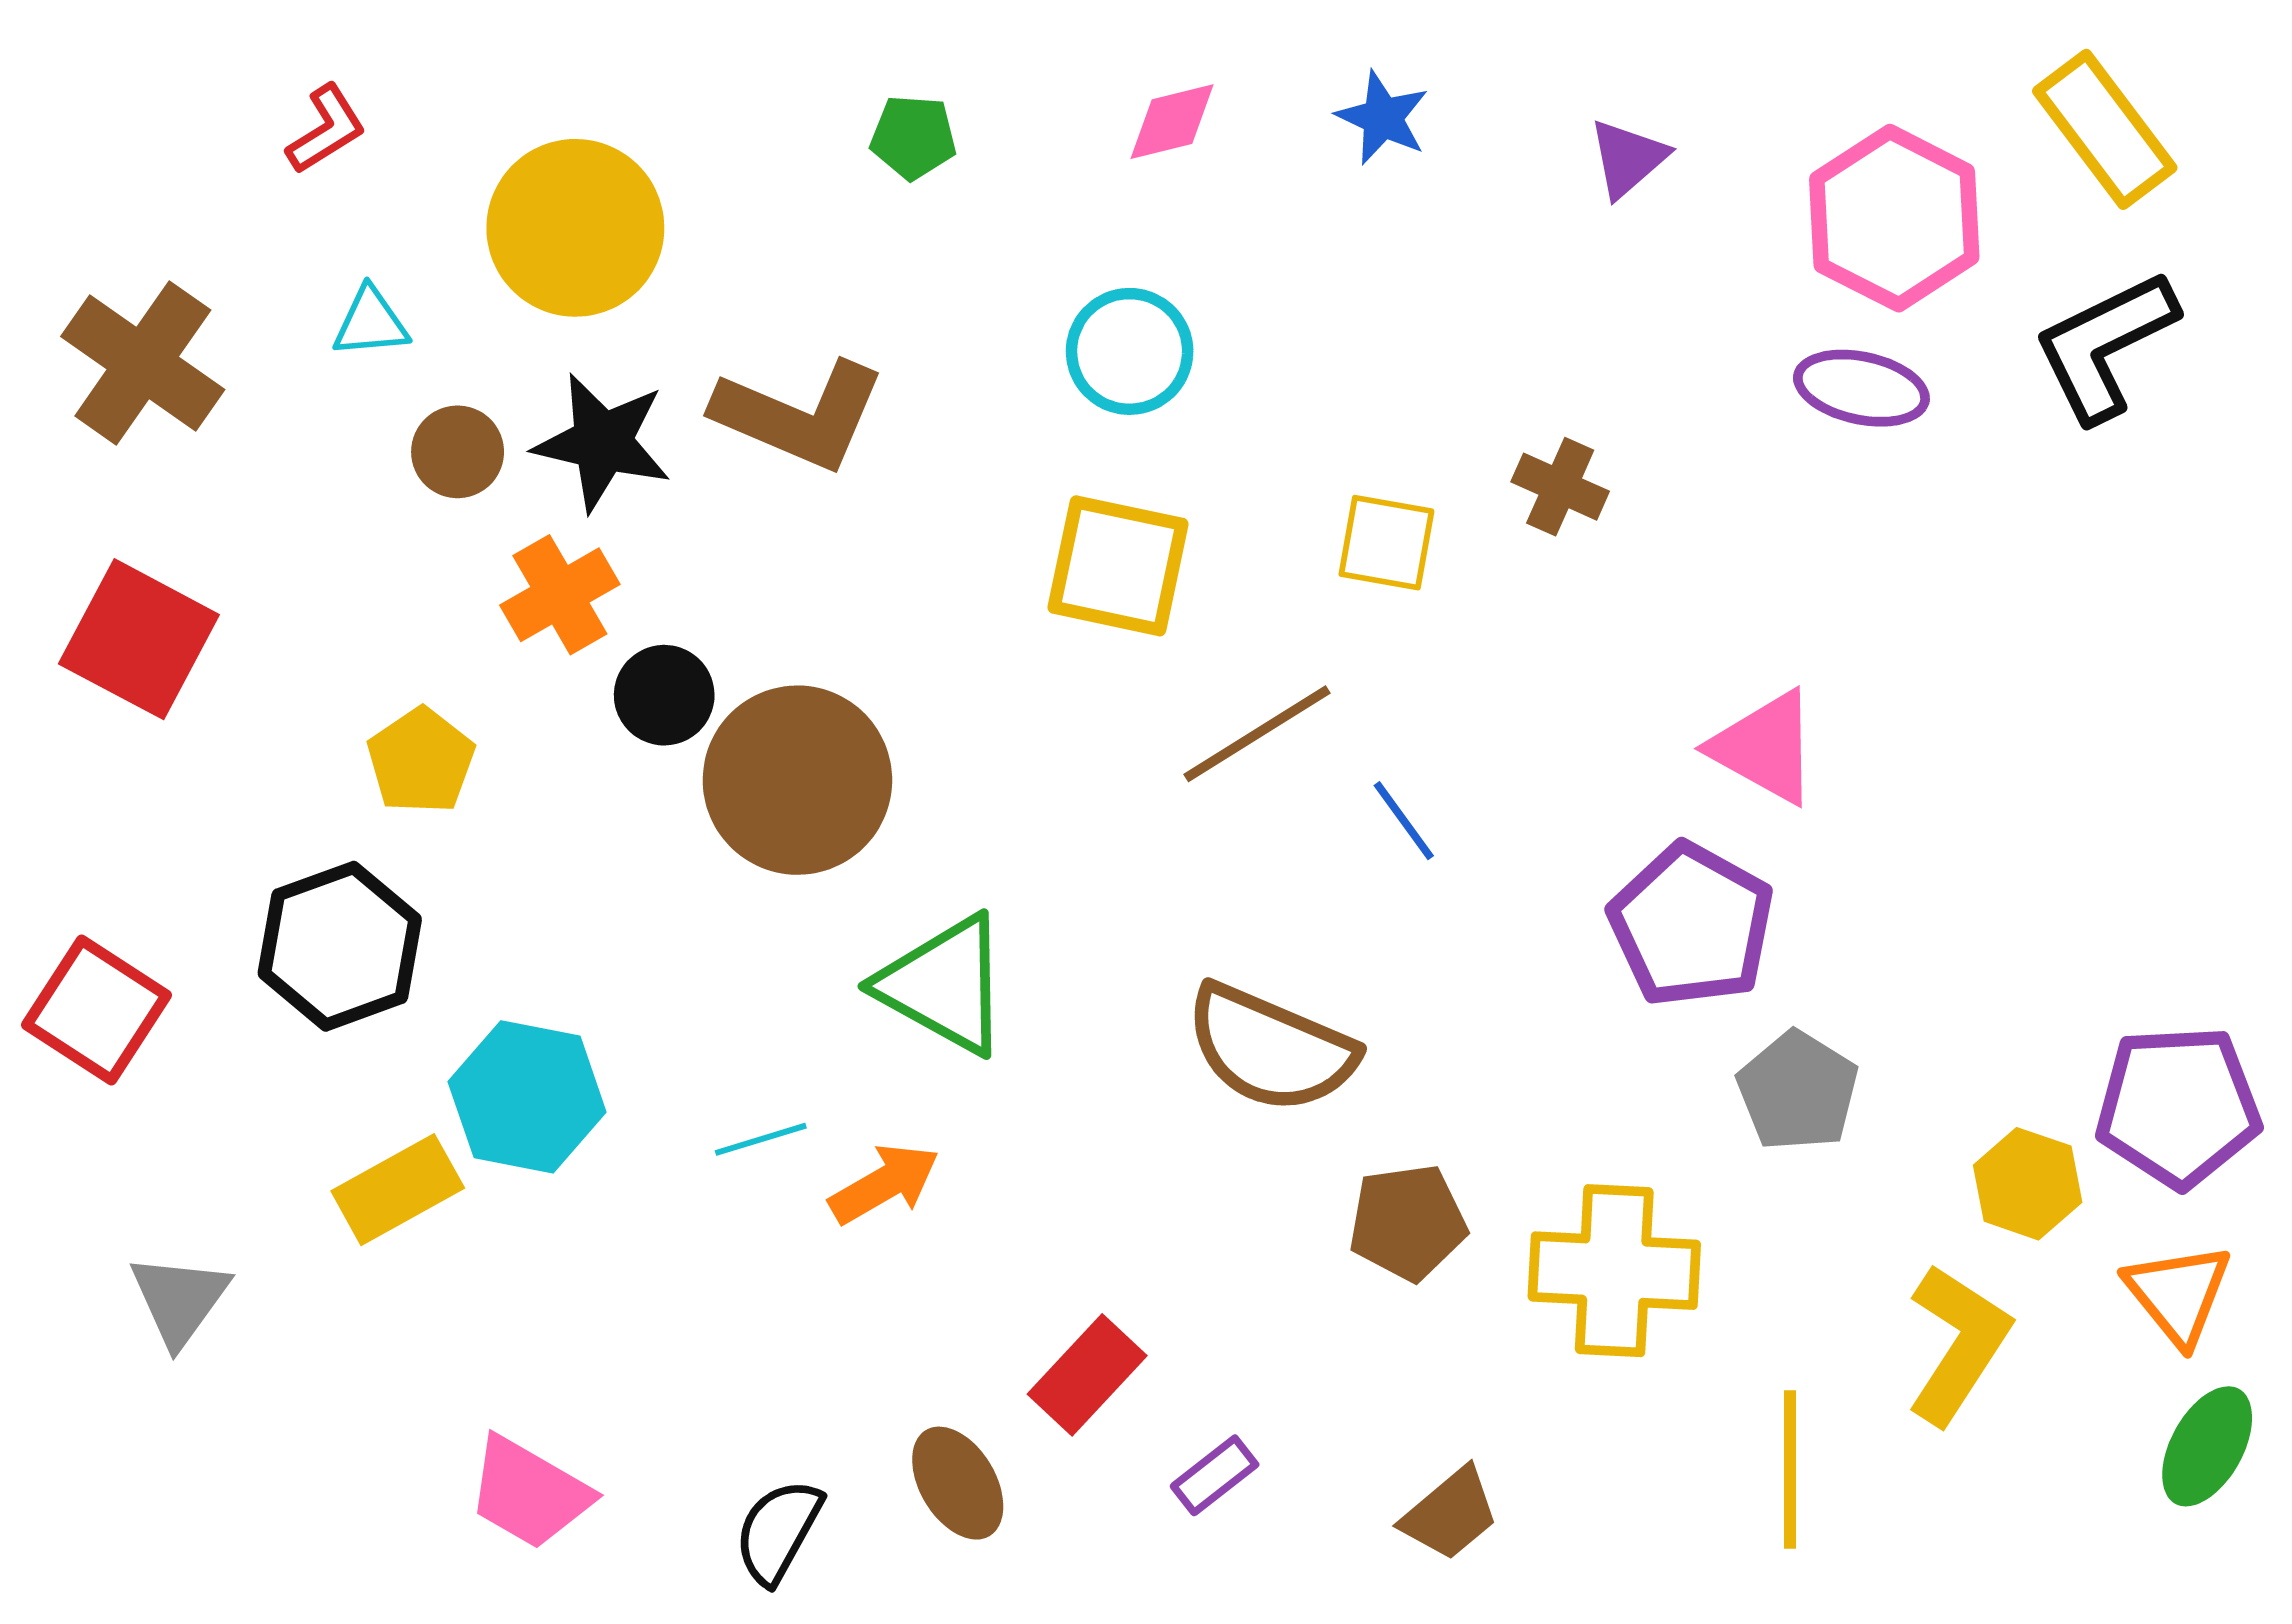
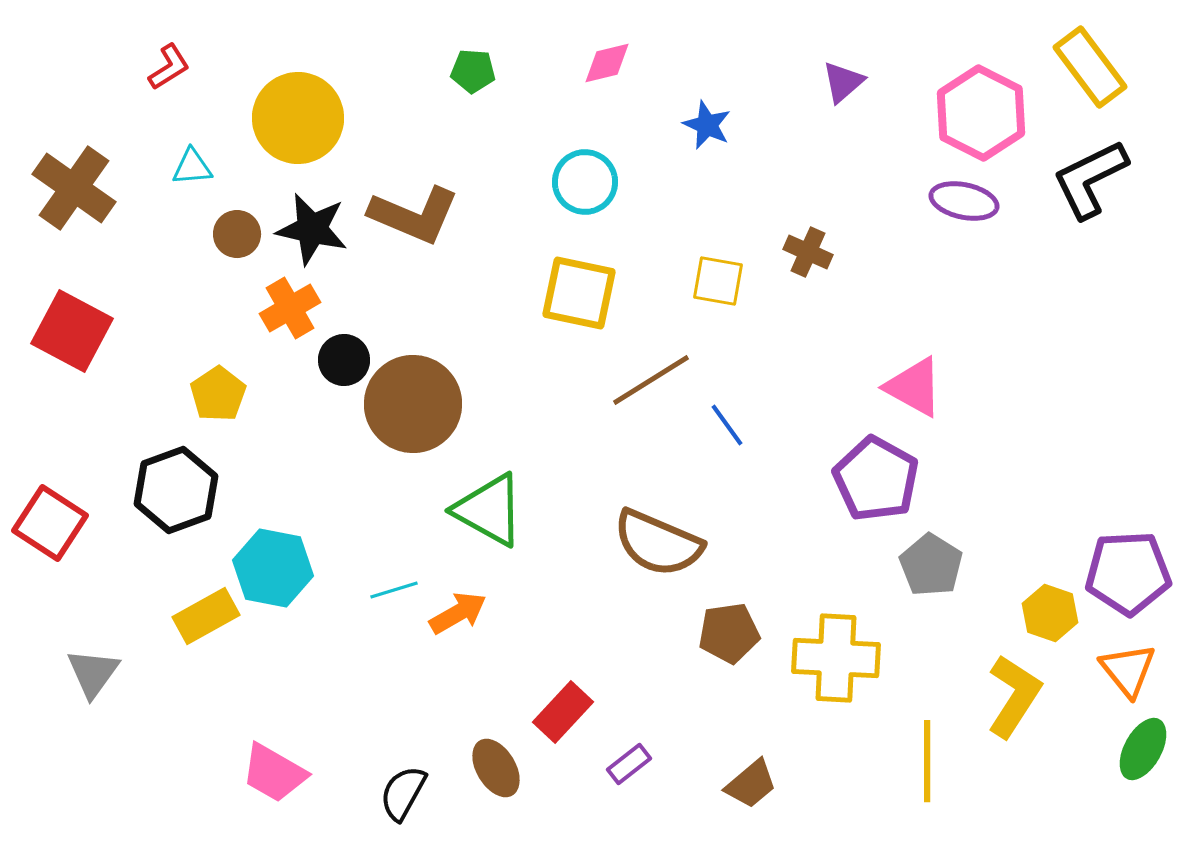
blue star: (1383, 118) -> (707, 125), moved

